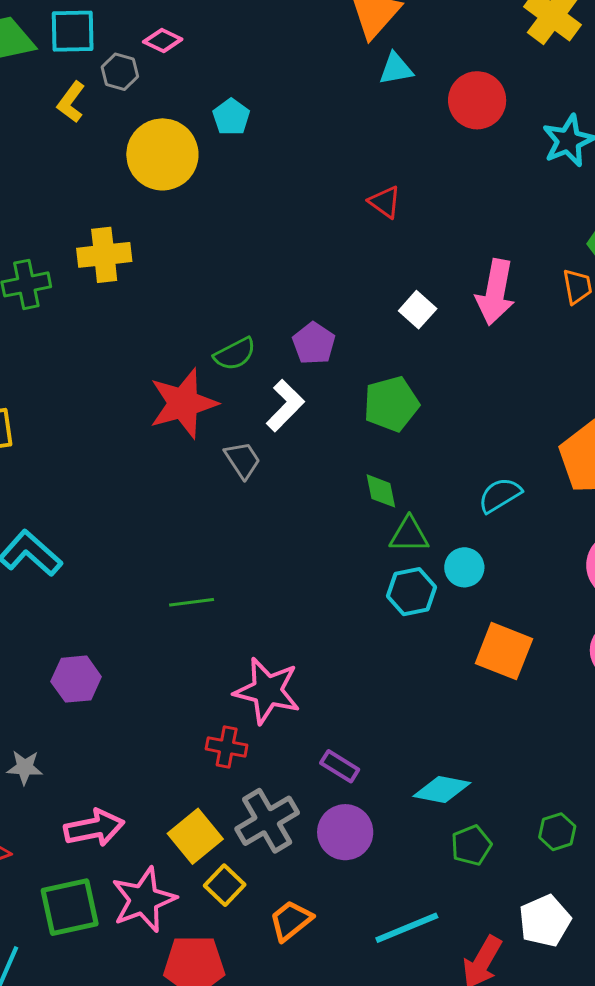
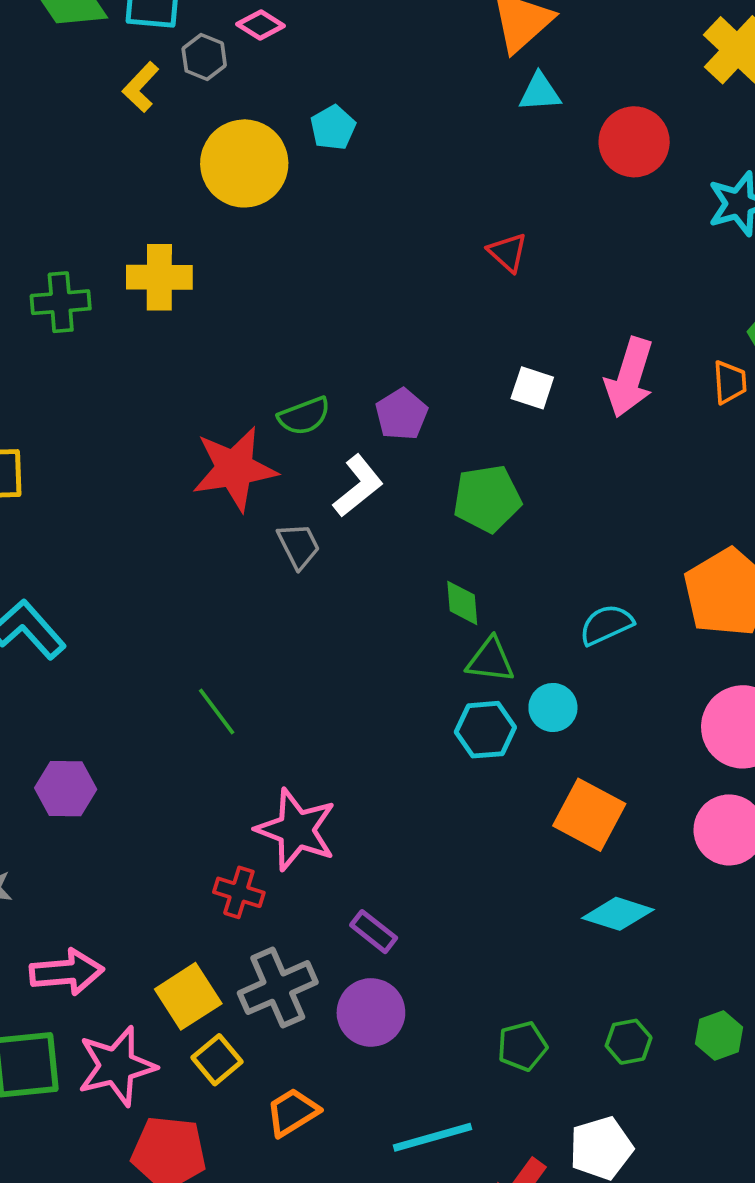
white square: (418, 310) -> (532, 388), turned -30
green line: (192, 602) -> (217, 712), turned 54
cyan diamond: (442, 790) -> (618, 914), moved

